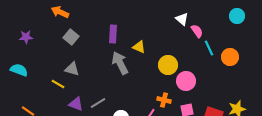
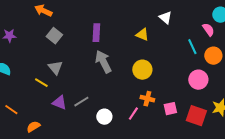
pink semicircle: (197, 31) -> (208, 30), moved
yellow triangle: (139, 47) -> (142, 35), moved
yellow circle: (168, 65) -> (142, 70), moved
gray triangle: (72, 69) -> (55, 68), turned 35
pink circle: (186, 81) -> (198, 80), moved

